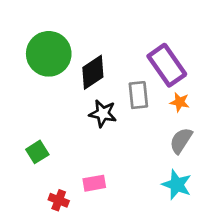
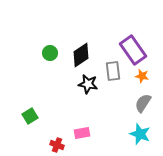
green circle: (49, 54) -> (50, 53), moved, size x0.5
green square: (37, 152) -> (30, 116), moved

